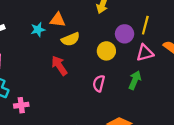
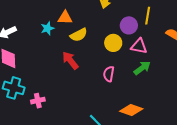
pink triangle: (145, 53) -> (139, 46), moved, turned 30
green arrow: (135, 80) -> (142, 68), turned 36

